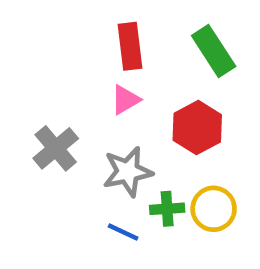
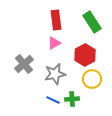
green cross: (167, 209) -> (72, 99), moved
yellow circle: (214, 209) -> (92, 79), moved

